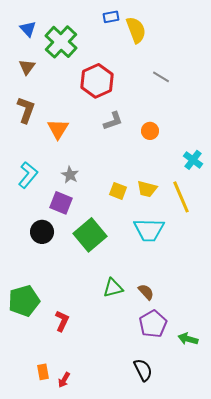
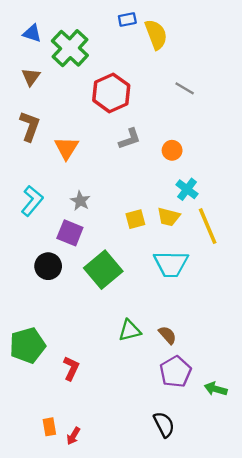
blue triangle: (28, 29) -> (32, 33), turned -30
cyan cross: (193, 160) -> (187, 189), moved
yellow square: (118, 191) -> (135, 219), turned -36

